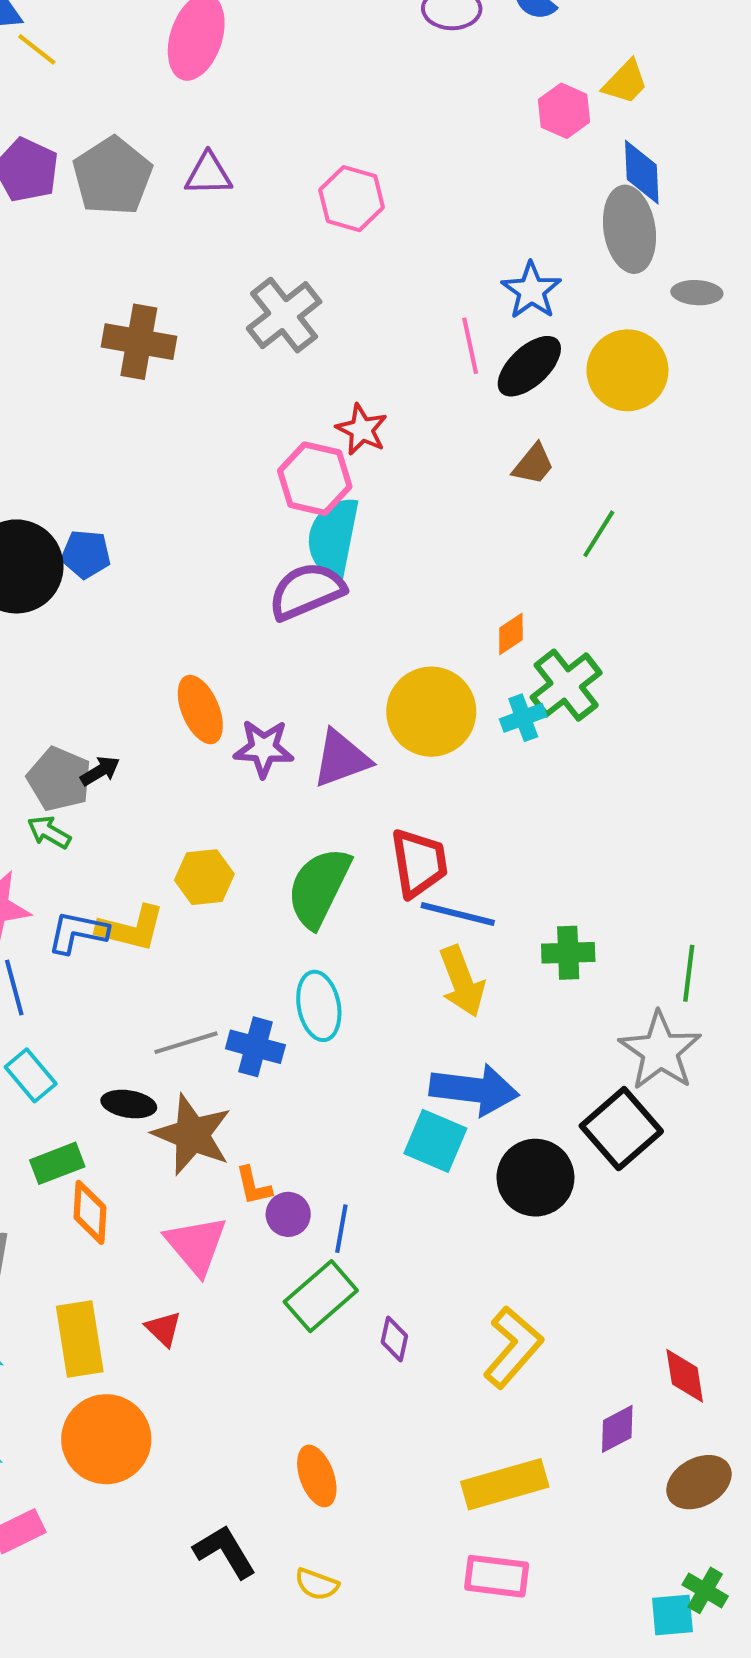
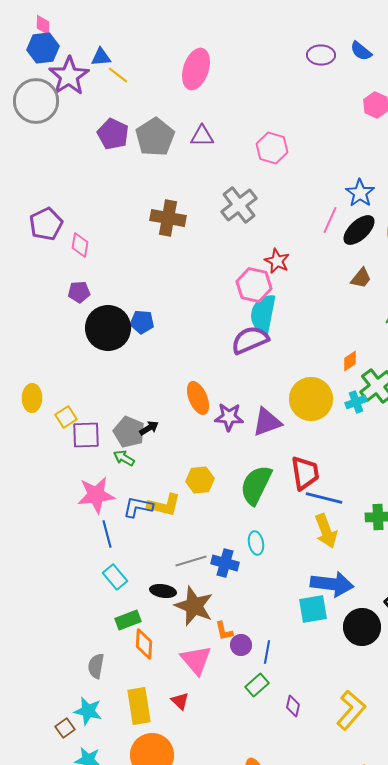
pink line: (470, 346) -> (330, 220), turned 36
cyan ellipse: (319, 1006) -> (256, 543), size x0.7
cyan square: (435, 1141) -> (313, 609), turned -32
green rectangle: (321, 1296) -> (257, 685), size x0.7

